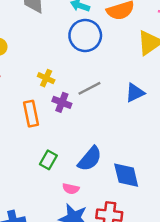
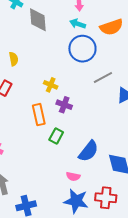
gray line: (89, 88) -> (103, 77), moved
green rectangle: (48, 160) -> (56, 136), moved

